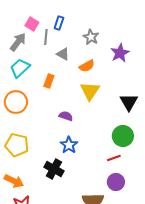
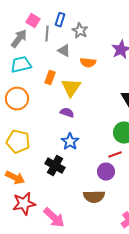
gray star: (91, 37) -> (80, 31), moved
orange semicircle: (87, 66) -> (88, 63), turned 35
cyan trapezoid: (20, 68) -> (21, 65), turned 30
yellow triangle: (90, 91) -> (71, 88), moved
purple circle: (116, 182) -> (106, 172), moved

